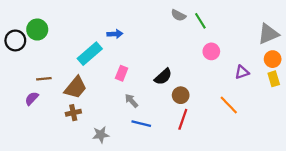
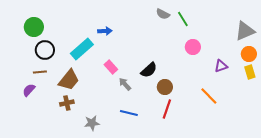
black circle: (15, 40) -> (45, 50), moved
pink rectangle: (122, 73) -> (111, 67), turned -64
gray arrow: (131, 101) -> (125, 84), moved

